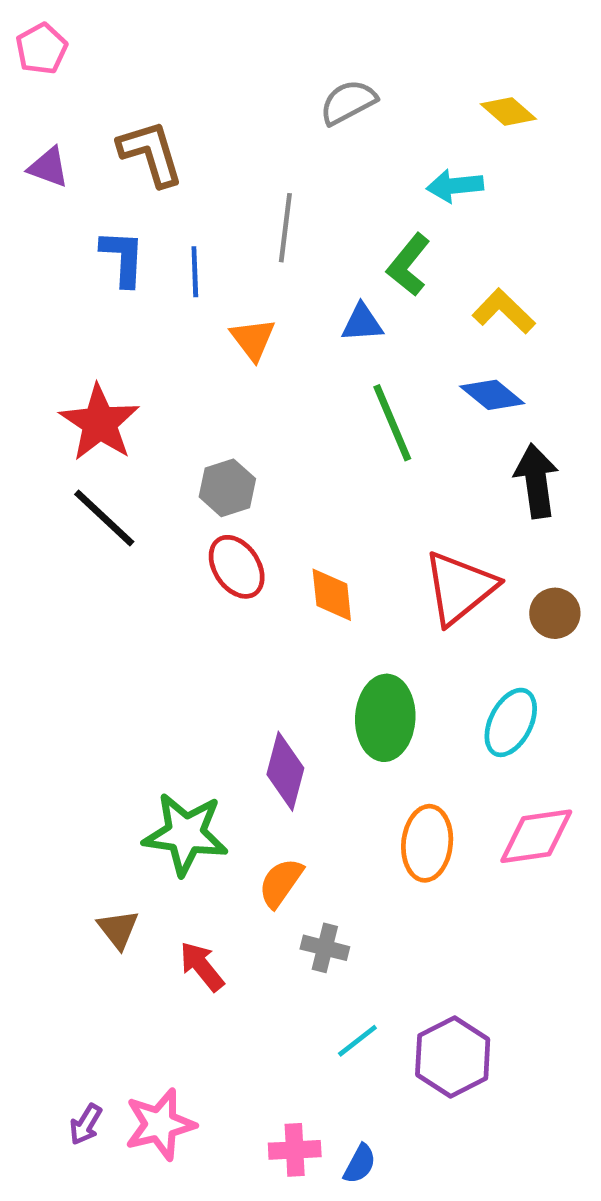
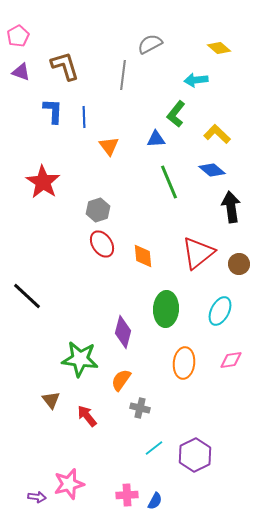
pink pentagon: (41, 49) -> (18, 36), moved
gray line: (285, 228) -> (123, 75), moved
black line: (104, 518) -> (27, 296), moved
pink diamond: (536, 836) -> (231, 360), size x0.7
purple arrow: (86, 1124) -> (37, 497), moved, turned -114

